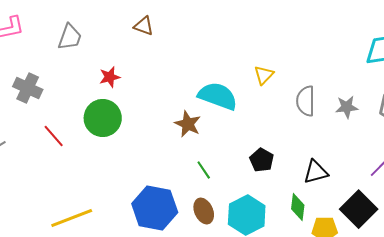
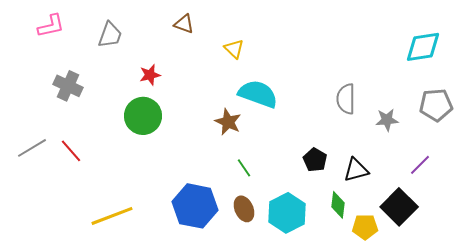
yellow triangle: (264, 75) -> (234, 49), moved, turned -30
gray star: (347, 107) -> (387, 120), moved
red line: (54, 136) -> (71, 151), moved
black pentagon: (262, 160) -> (315, 160), moved

